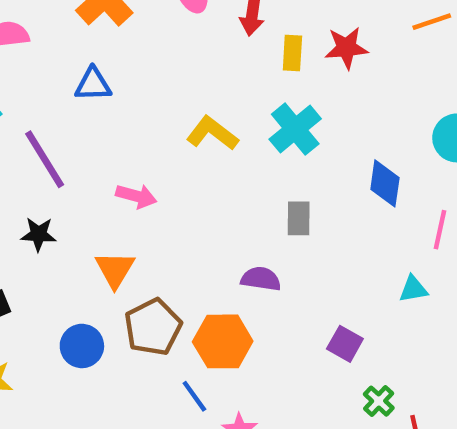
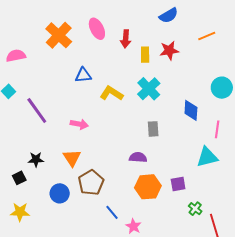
blue triangle: (93, 84) -> (83, 75), moved
black star: (39, 234) -> (36, 159), moved
cyan triangle: (413, 289) -> (207, 157), size x1.6
orange hexagon: (223, 341) -> (148, 187), moved
purple square: (345, 344) -> (178, 184), turned -35

